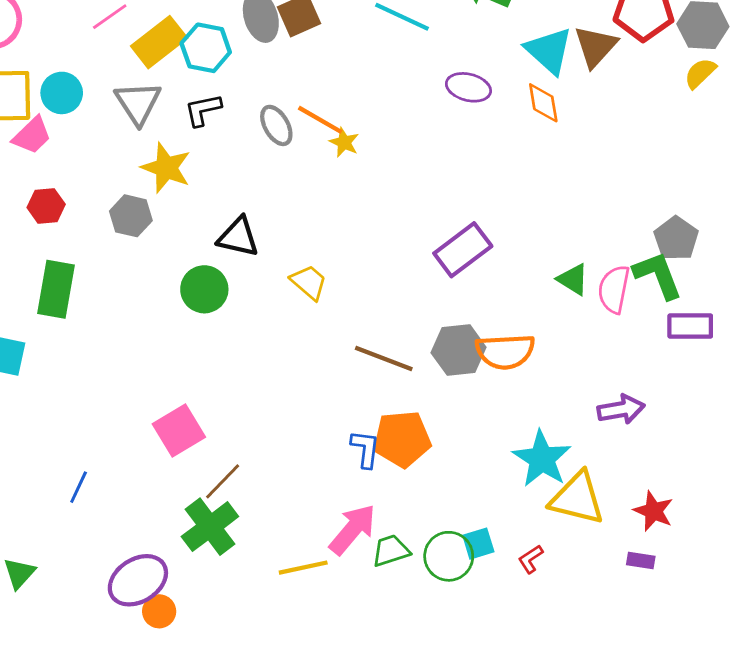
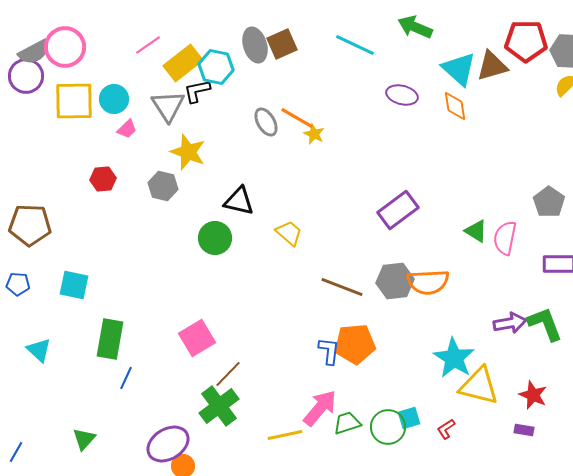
brown triangle: (596, 46) -> (492, 66), turned 32
black L-shape: (203, 110) -> (197, 91), moved
pink trapezoid: (32, 135) -> (127, 129), moved, size x0.7
green L-shape: (658, 275) -> (545, 324), moved
green rectangle: (56, 289) -> (110, 339), moved

